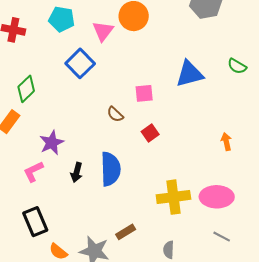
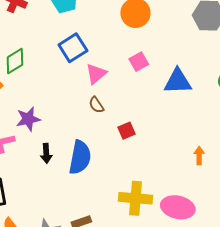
pink triangle: (103, 31) -> (96, 74), moved
pink square: (144, 93) -> (139, 62), moved, turned -36
black arrow: (77, 172) -> (46, 153), turned -30

